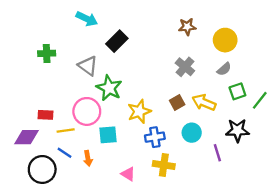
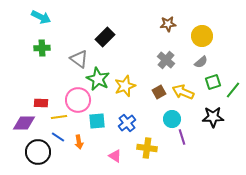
cyan arrow: (87, 19) -> (41, 17), moved
yellow star: (139, 111) -> (125, 86), moved
blue cross: (155, 137) -> (127, 123), moved, turned -30
purple line: (217, 153) -> (182, 137), moved

